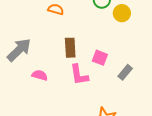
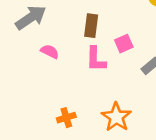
pink square: (100, 58) -> (124, 44), turned 35

